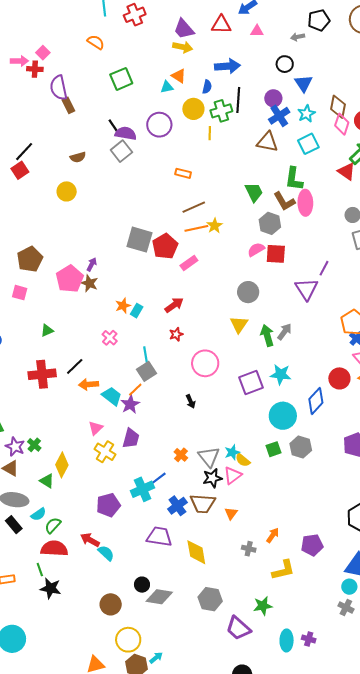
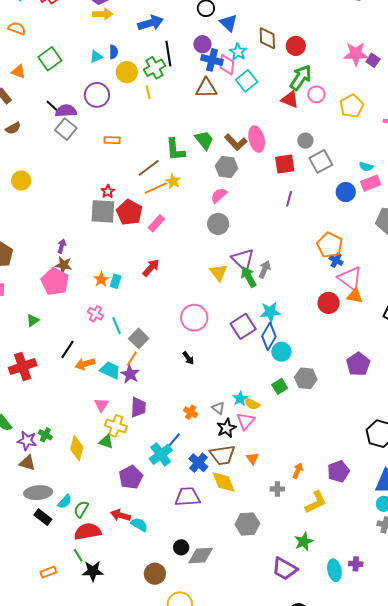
orange triangle: (179, 76) -> (18, 72), moved
blue semicircle: (207, 87) -> (114, 52), moved
blue cross: (279, 116) -> (212, 60), turned -30
pink diamond: (342, 124) -> (227, 65), moved
brown semicircle: (78, 157) -> (13, 128), moved
orange rectangle: (183, 173) -> (112, 140), moved
green L-shape: (294, 179) -> (175, 150), moved
red square: (276, 254) -> (285, 164), moved
pink pentagon: (70, 279) -> (55, 282), moved
purple triangle: (306, 289) -> (243, 260), moved
gray circle: (248, 292) -> (218, 224), moved
red star: (176, 334) -> (108, 191), moved
cyan line: (146, 355) -> (116, 326), moved
red cross: (42, 374) -> (23, 366), moved
blue diamond: (316, 401) -> (269, 336), moved
cyan circle: (283, 416) -> (281, 352), size x0.7
gray triangle: (209, 457) -> (218, 408), size x0.6
green triangle: (47, 481) -> (106, 442), moved
yellow diamond: (196, 552) -> (224, 482), moved
gray hexagon: (210, 599) -> (247, 524), moved

